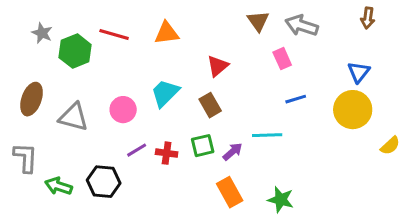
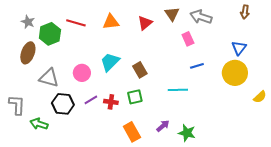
red triangle: (218, 66) -> (145, 23), moved
brown ellipse: (32, 99) -> (28, 53), moved
purple arrow: (233, 152) -> (163, 126), moved
black hexagon: (104, 182) -> (63, 104), moved
orange rectangle: (230, 192) -> (132, 132), moved

